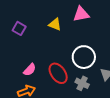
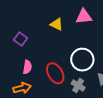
purple square: (19, 28) -> (21, 39), moved
pink semicircle: (30, 70) -> (27, 67), turned -40

